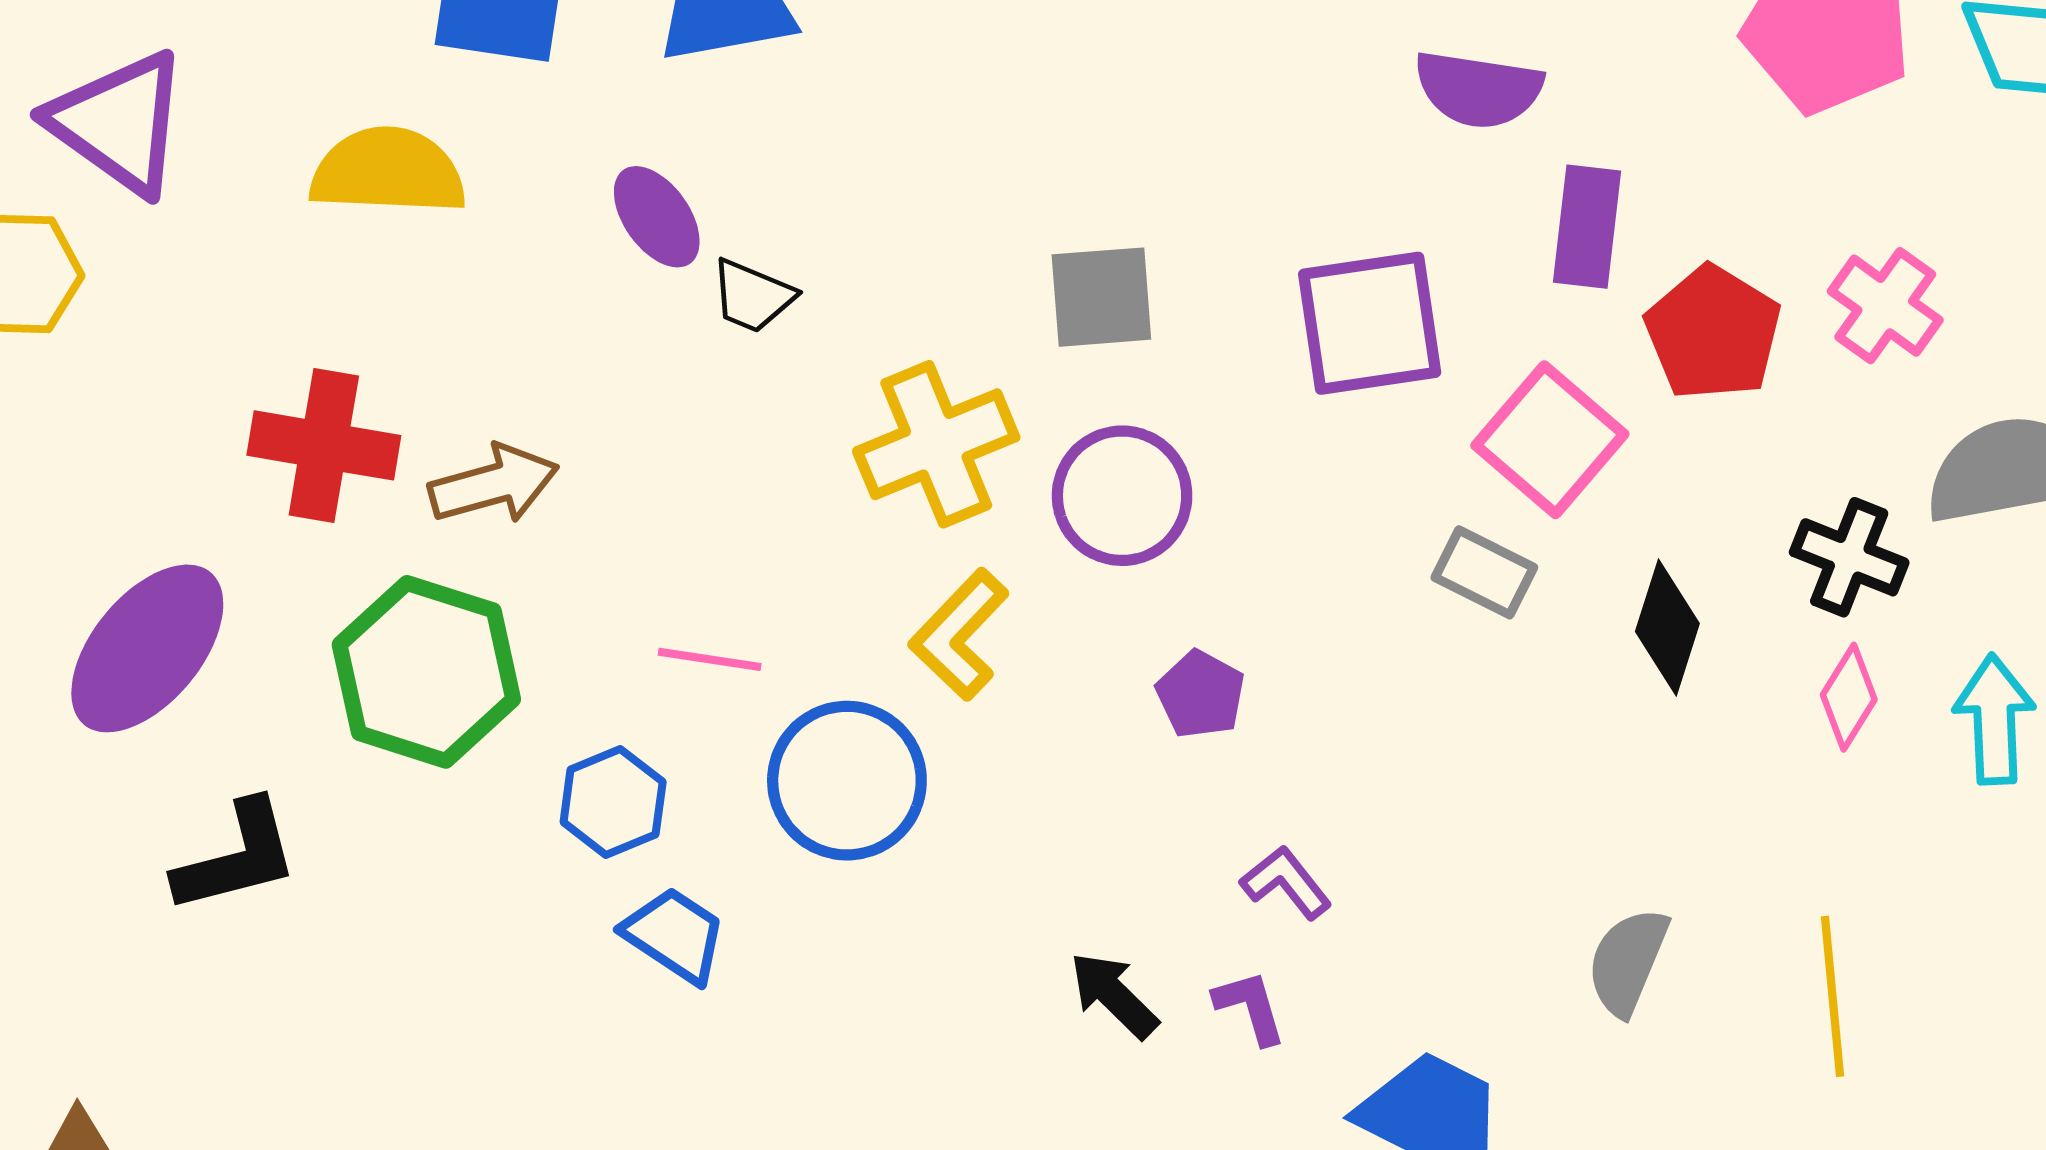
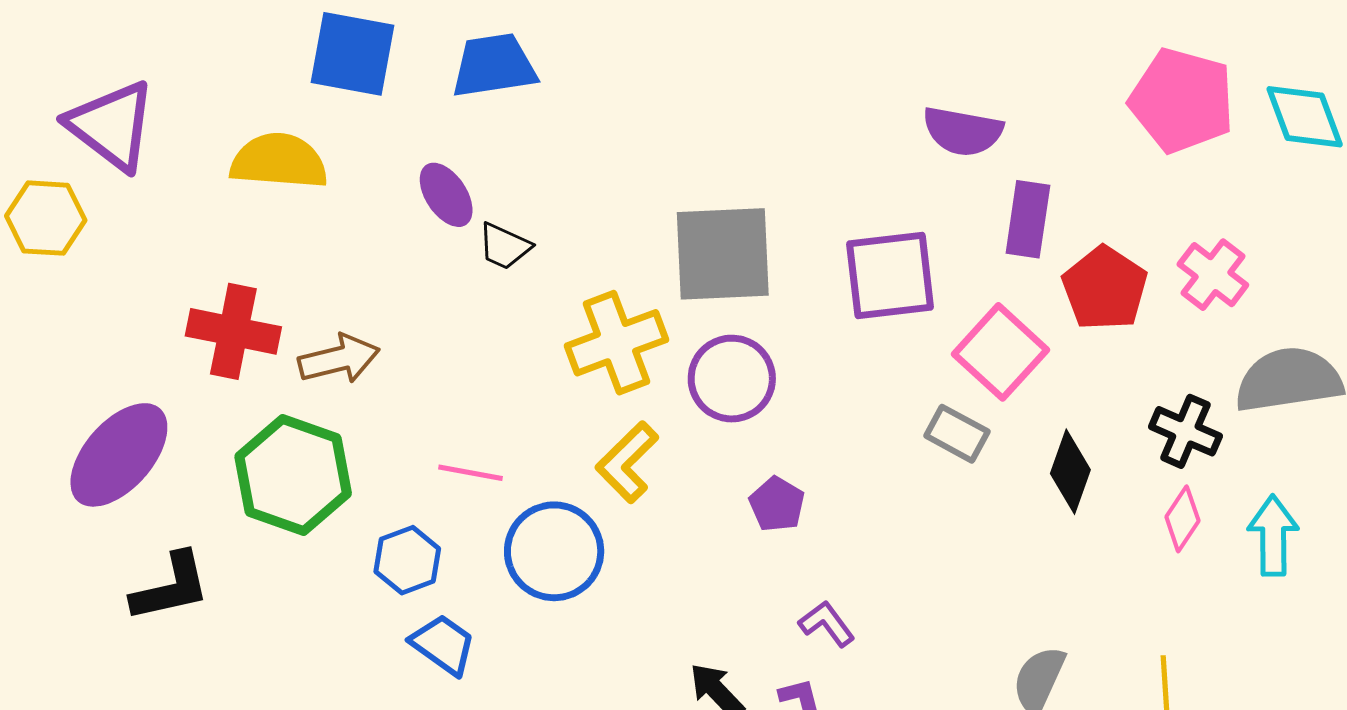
gray square: (1101, 297) -> (723, 254), size x1.5

